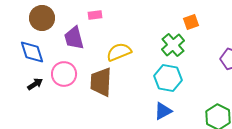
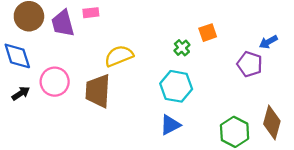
orange square: (191, 22) -> (208, 33), moved
purple trapezoid: (74, 38) -> (63, 23), moved
green cross: (173, 45) -> (182, 48), size x0.6

